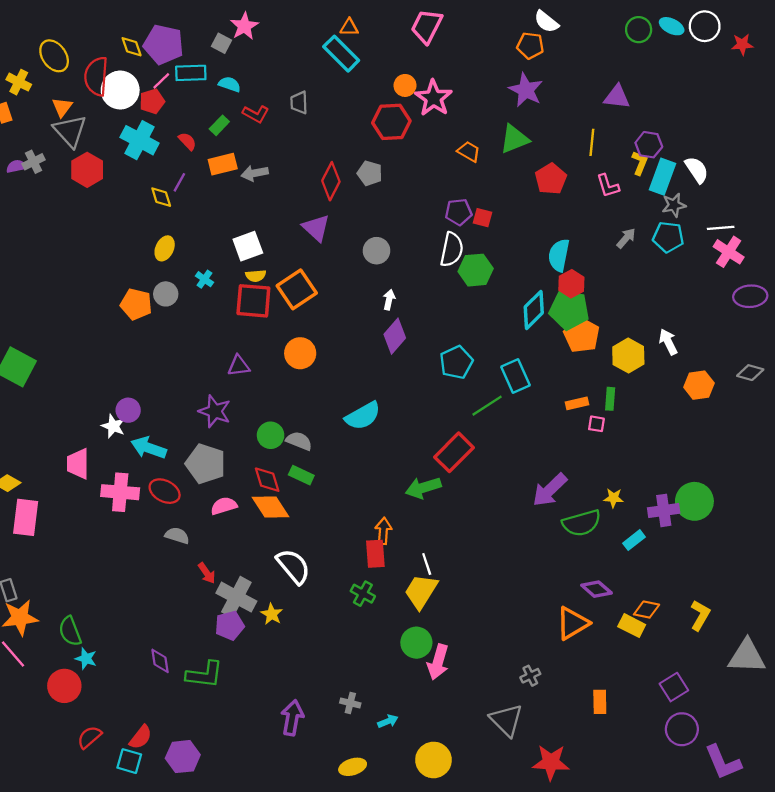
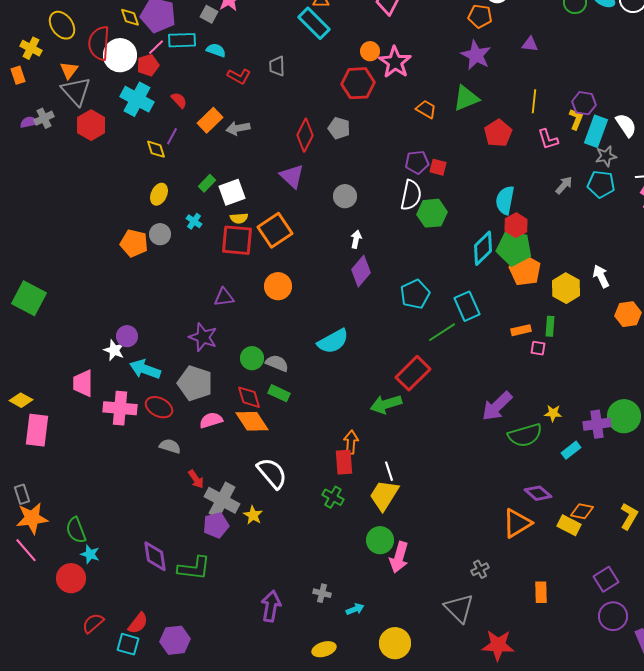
purple triangle: (617, 97) -> (530, 44), moved, size x0.7
green rectangle: (219, 125) -> (207, 183), moved
orange rectangle: (223, 164) -> (210, 120), turned -30
purple diamond: (160, 661) -> (155, 556), size x1.4

